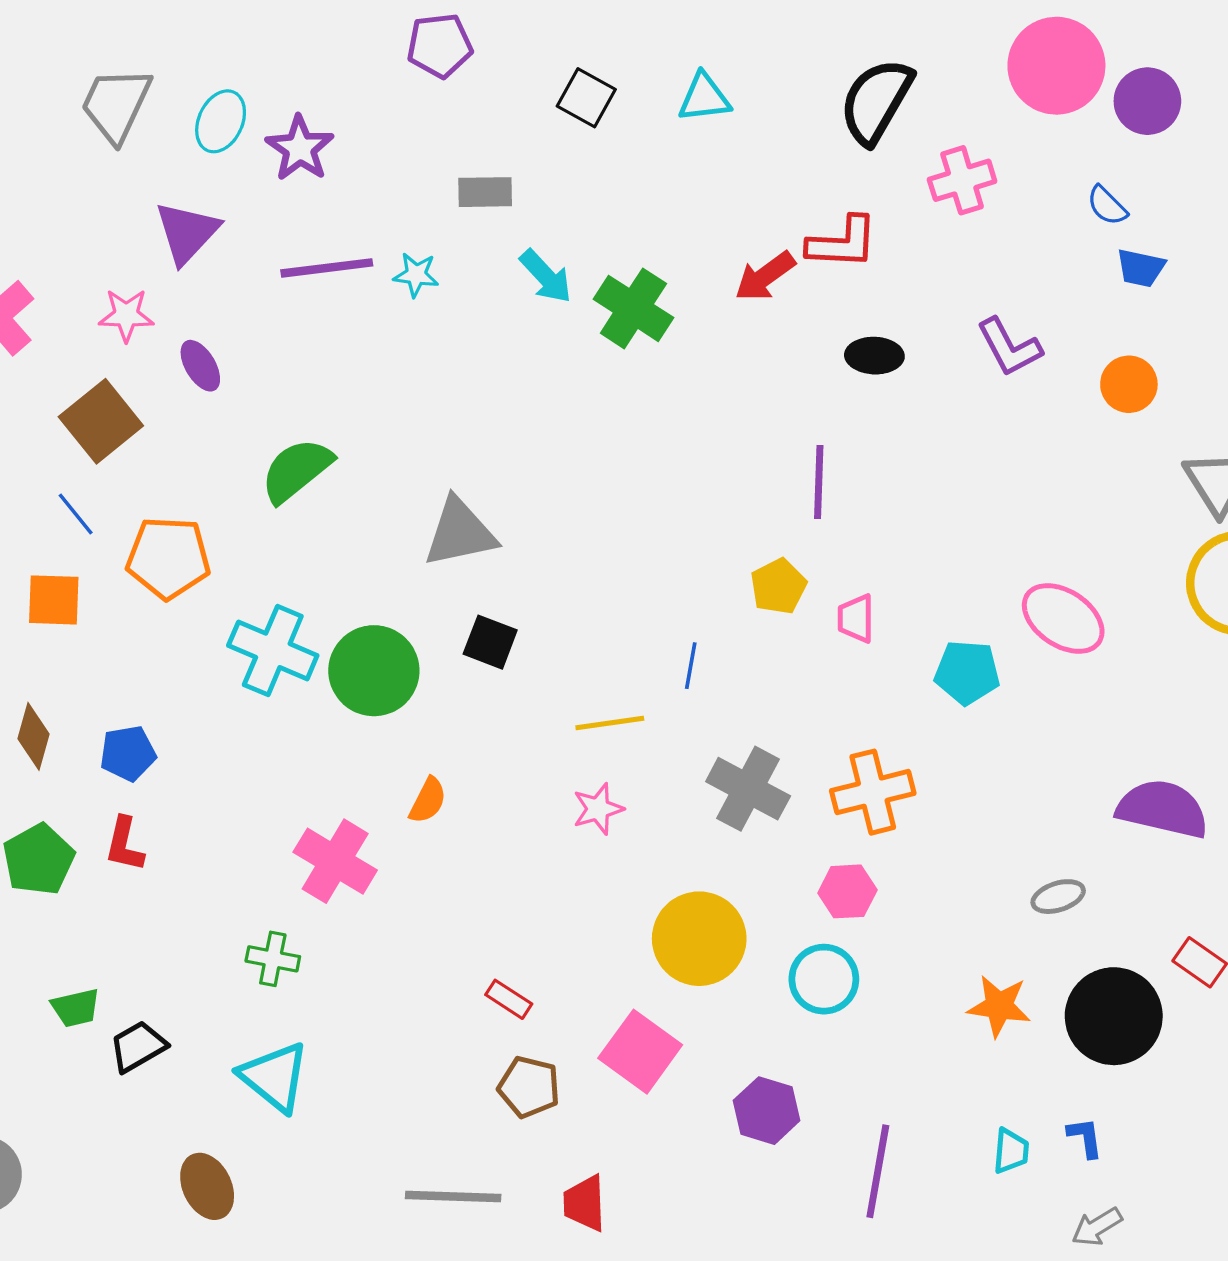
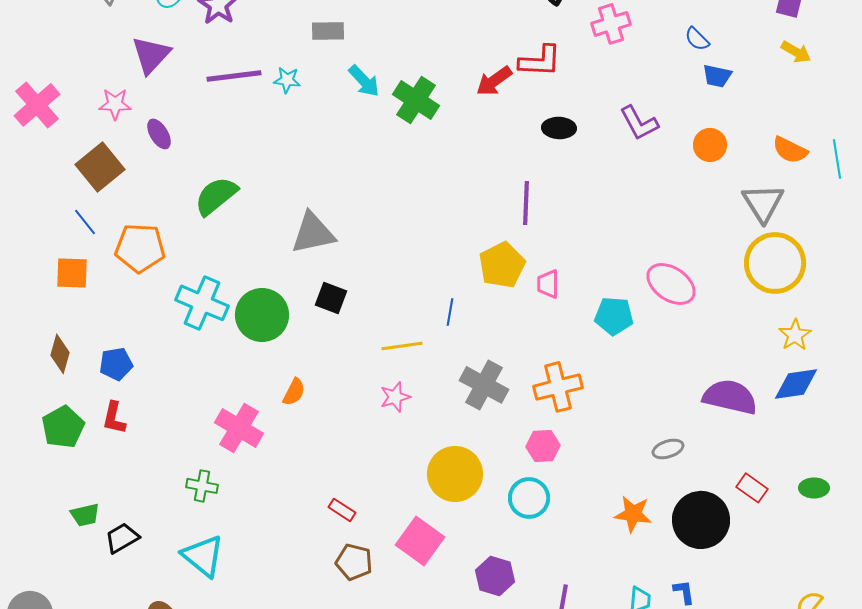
yellow pentagon: (778, 586) -> (502, 265), size x1.4

